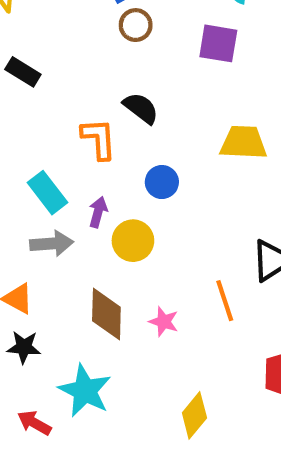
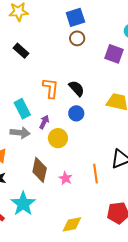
black semicircle: (141, 108) -> (77, 88), moved
yellow diamond: (194, 415) -> (72, 224), turned 30

